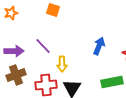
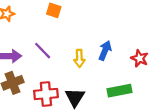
yellow arrow: (62, 64) -> (79, 58), moved

